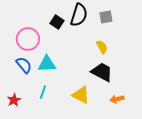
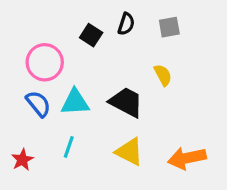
black semicircle: (79, 15) -> (126, 24), size x0.6
black trapezoid: (102, 72) -> (126, 102), moved
orange arrow: (117, 99) -> (187, 158), size x1.6

